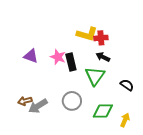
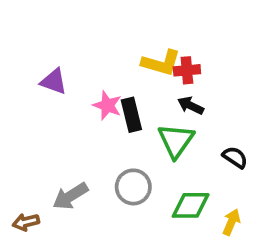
purple triangle: (31, 56) -> (54, 81), moved
brown arrow: (25, 101) -> (26, 222), moved

